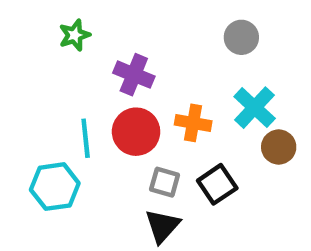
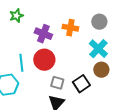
gray circle: (241, 37) -> (99, 22), moved
orange cross: (193, 123) -> (70, 28), moved
brown circle: (279, 147) -> (101, 70), moved

